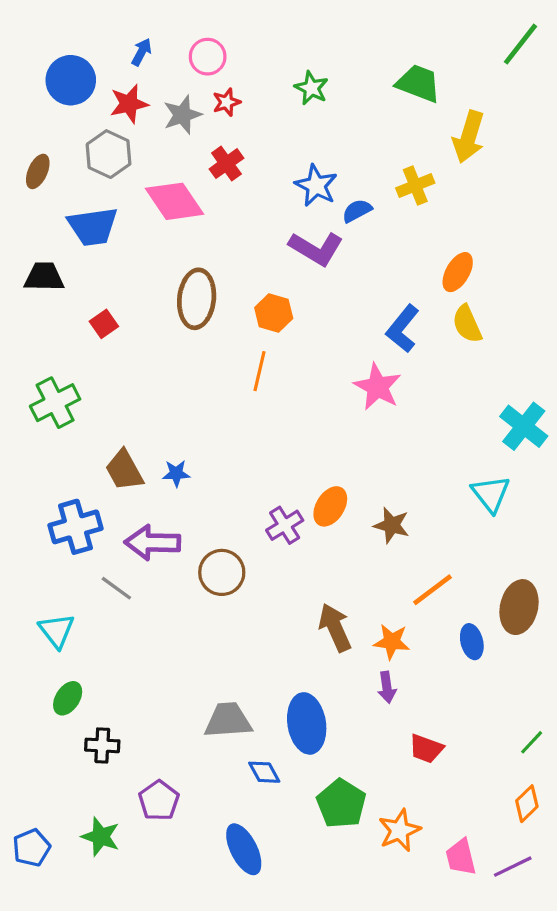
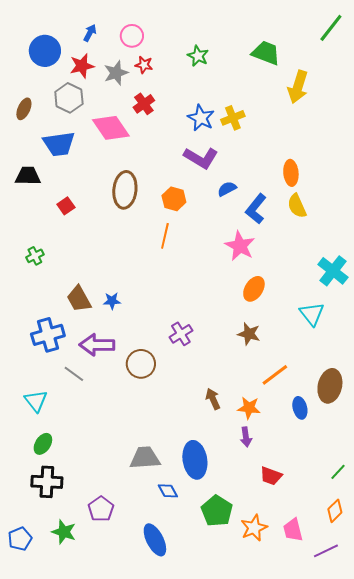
red star: (226, 102) -> (144, 65), turned 30
yellow cross: (415, 186) -> (233, 118), moved
blue semicircle: (357, 211) -> (227, 189), moved
orange ellipse: (458, 272) -> (291, 173), turned -35
green cross: (55, 403) -> (35, 256), size x0.6
orange ellipse: (330, 506) -> (254, 289), moved
brown arrow: (335, 628) -> (213, 399), size x0.7
black cross: (102, 745) -> (47, 482), moved, size x1.4
pink trapezoid: (461, 857) -> (293, 530), moved

